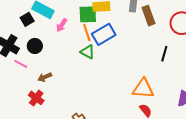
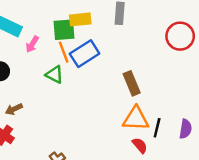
brown rectangle: (148, 16) -> (132, 83), moved
green triangle: (88, 52) -> (54, 75), moved
black line: (164, 54) -> (157, 128), moved

